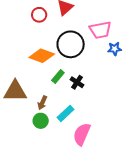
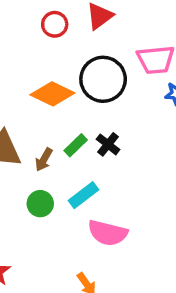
green rectangle: (58, 77) -> (76, 145), moved
brown arrow: (42, 103) -> (44, 160), moved
pink semicircle: (82, 134) -> (108, 233), turned -105

